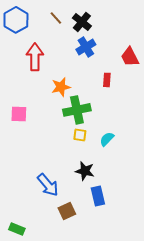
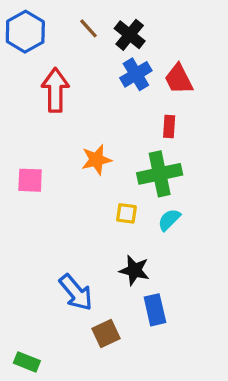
red trapezoid: (130, 57) -> (179, 79), moved
orange star: (61, 87) -> (96, 160), moved
green cross: (77, 110) -> (160, 174), moved

